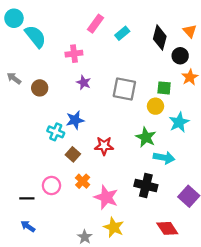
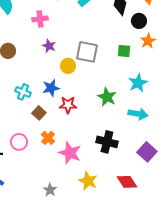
yellow circle: (155, 106) -> (68, 66), moved
blue star: (75, 120) -> (51, 88), moved
cyan arrow: (164, 158) -> (138, 114), moved
yellow star: (114, 227) -> (88, 181), moved

